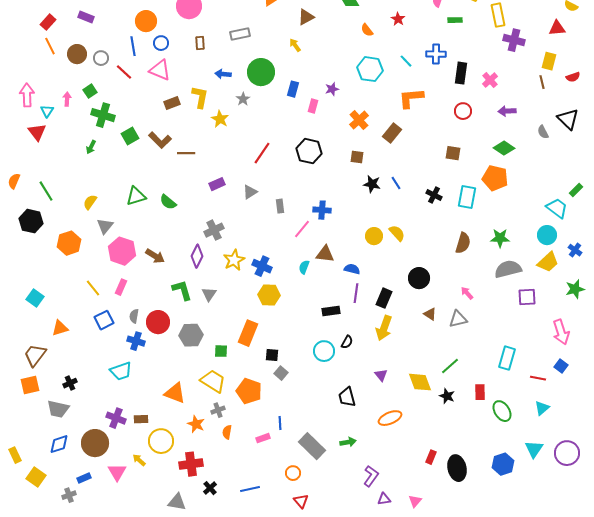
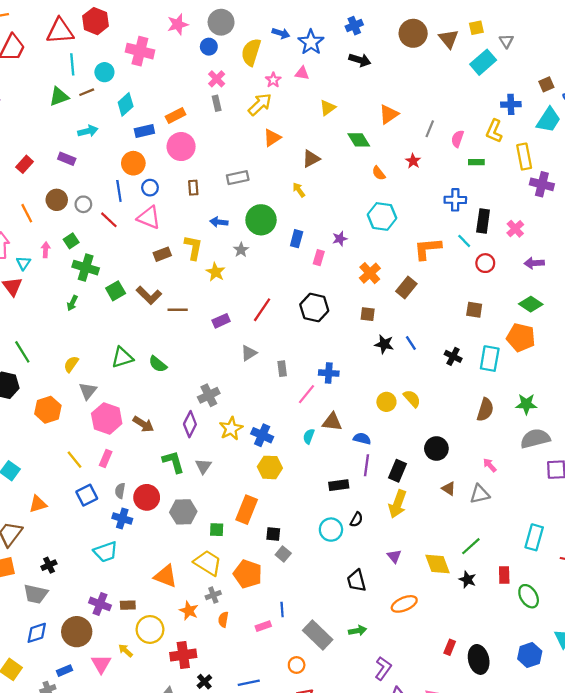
orange line: (50, 46) -> (27, 213), moved
cyan line: (406, 61) -> (464, 241), moved
purple rectangle: (217, 184) -> (221, 321), moved

